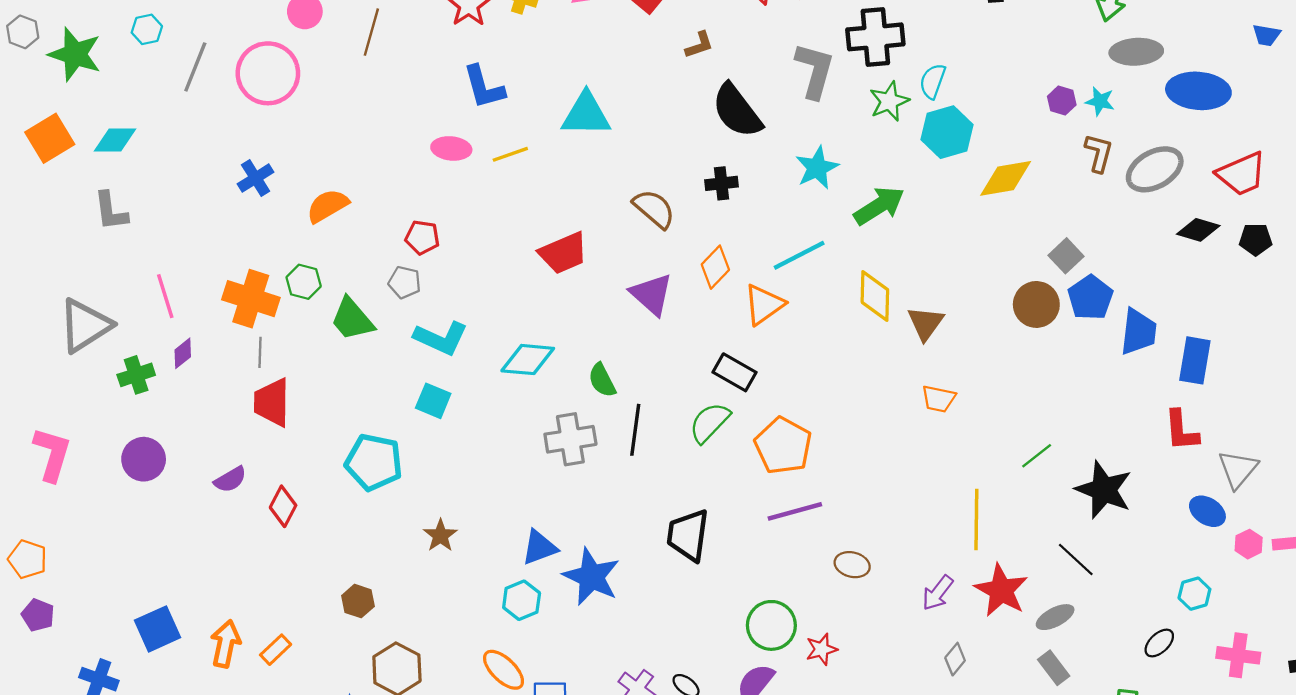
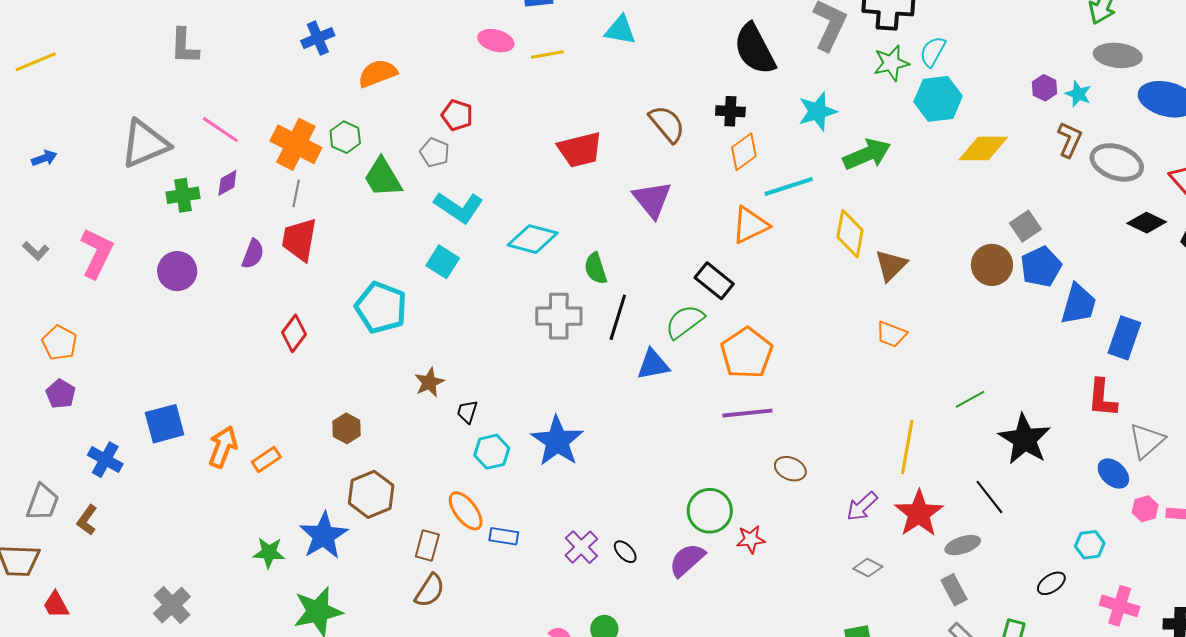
cyan triangle: (586, 114) -> (620, 30), size x0.7
gray ellipse: (1155, 169) -> (1117, 162), turned 39
orange diamond: (715, 267) -> (744, 152), moved
pink line: (165, 296) -> (220, 130), turned -48
purple semicircle: (230, 479) -> (253, 254), moved, turned -48
black trapezoid: (688, 535) -> (467, 412), moved, size x0.5
blue triangle: (539, 547) -> (653, 365), moved
gray diamond: (955, 659) -> (868, 568), turned 68

